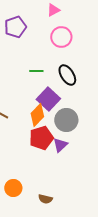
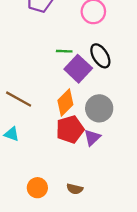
purple square: (48, 99) -> (78, 69), moved
brown semicircle: (45, 199) -> (75, 189), moved

